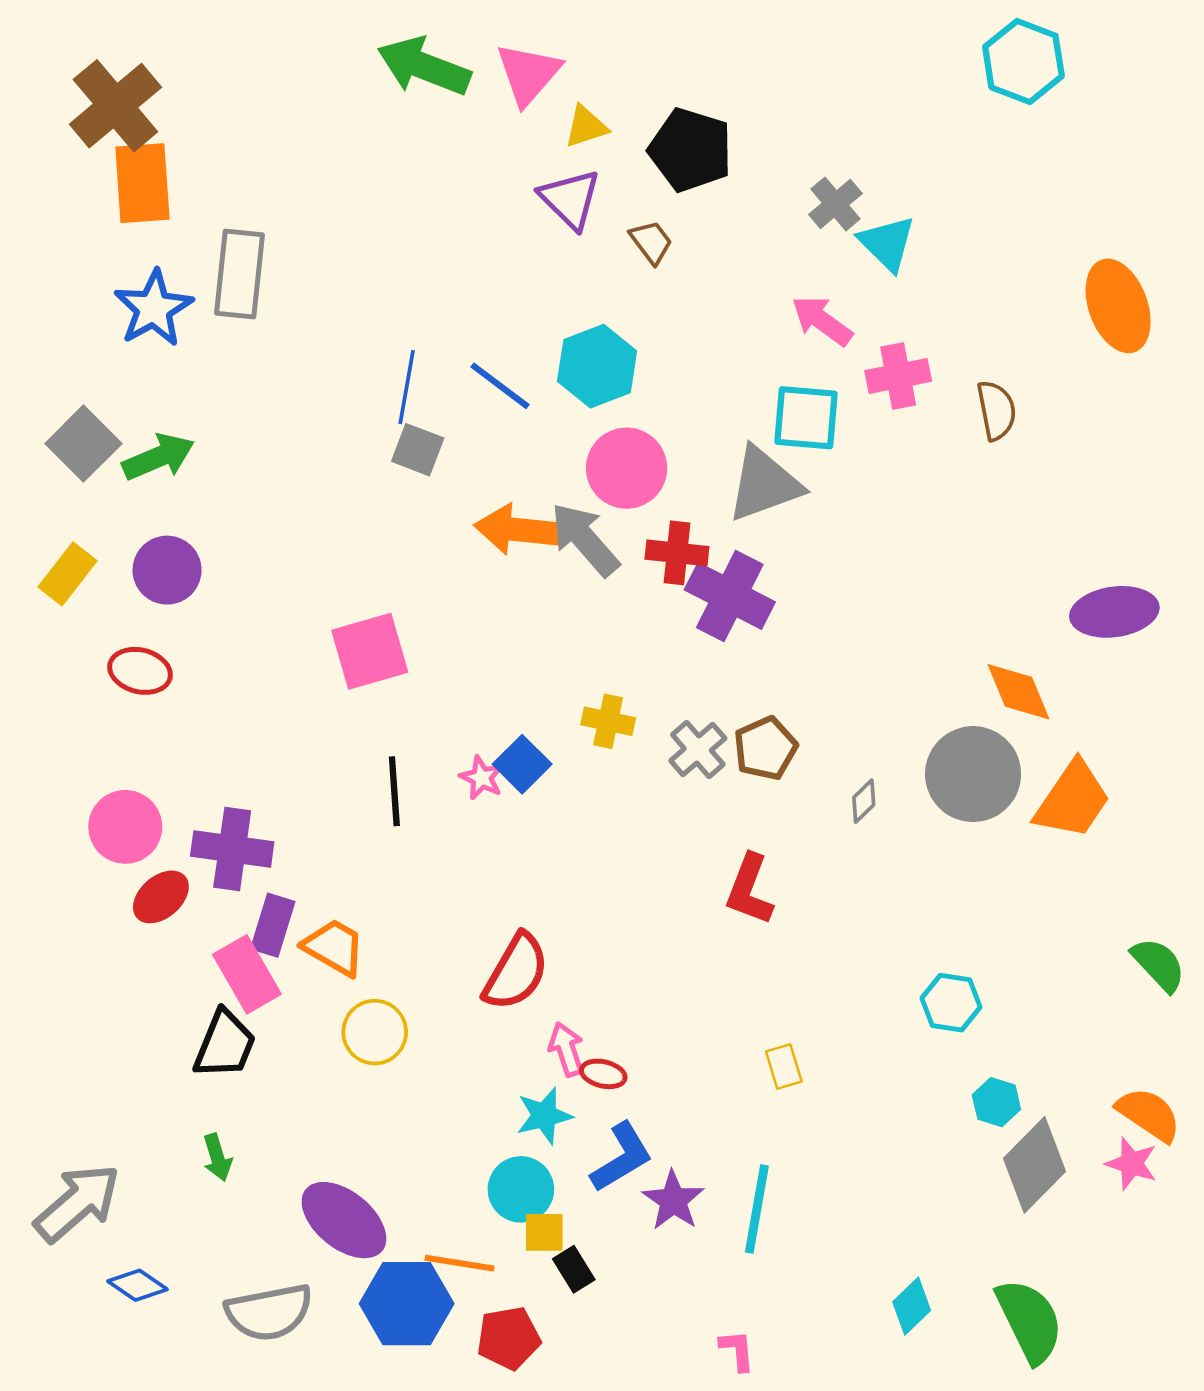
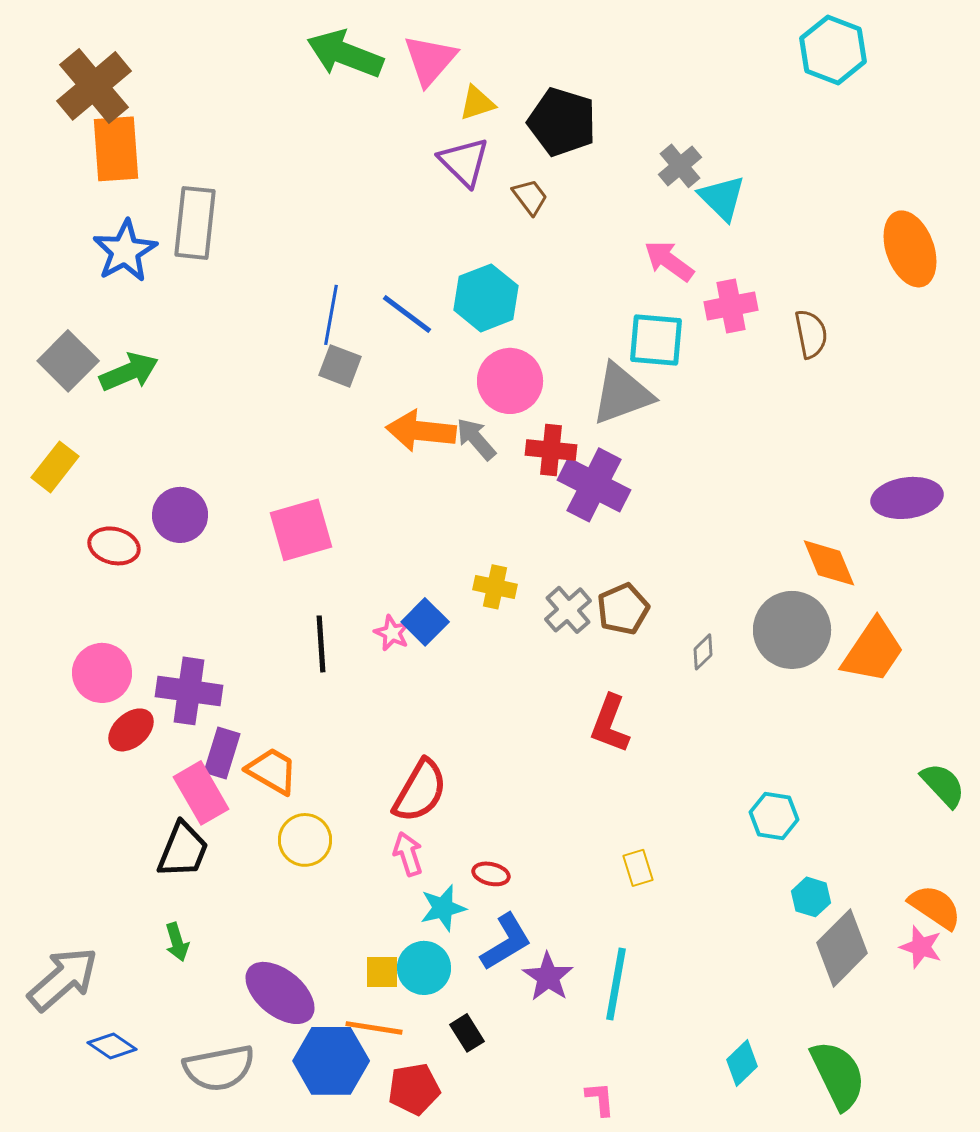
gray arrow: (585, 539) -> (476, 439), size x0.7
purple circle: (167, 570) -> (180, 515), moved
pink arrow: (566, 1049) -> (408, 854), moved
yellow square: (544, 1232) -> (382, 972), moved

